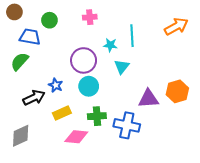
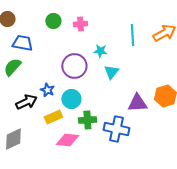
green circle: (49, 20) -> (53, 21), moved
cyan line: (132, 36) -> (132, 35), moved
cyan circle: (89, 86) -> (71, 99), moved

